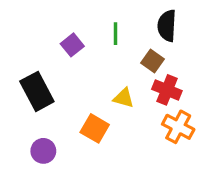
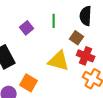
yellow triangle: (124, 98) -> (59, 61), size x1.6
orange square: (95, 128) -> (29, 83), moved

